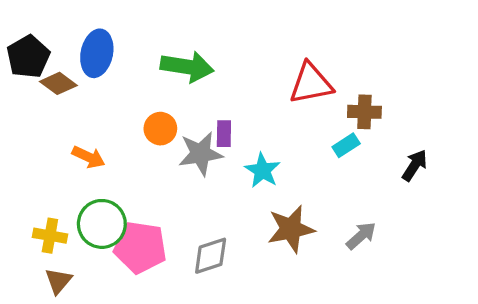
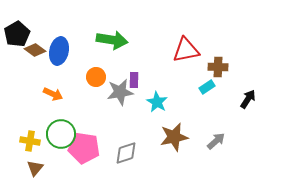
blue ellipse: (97, 53) -> (59, 51), moved

